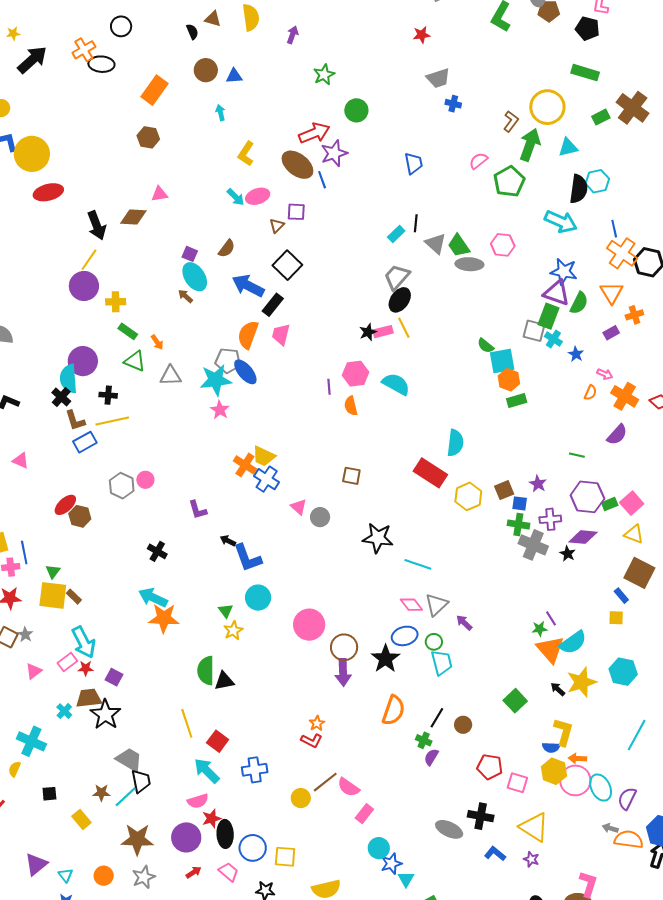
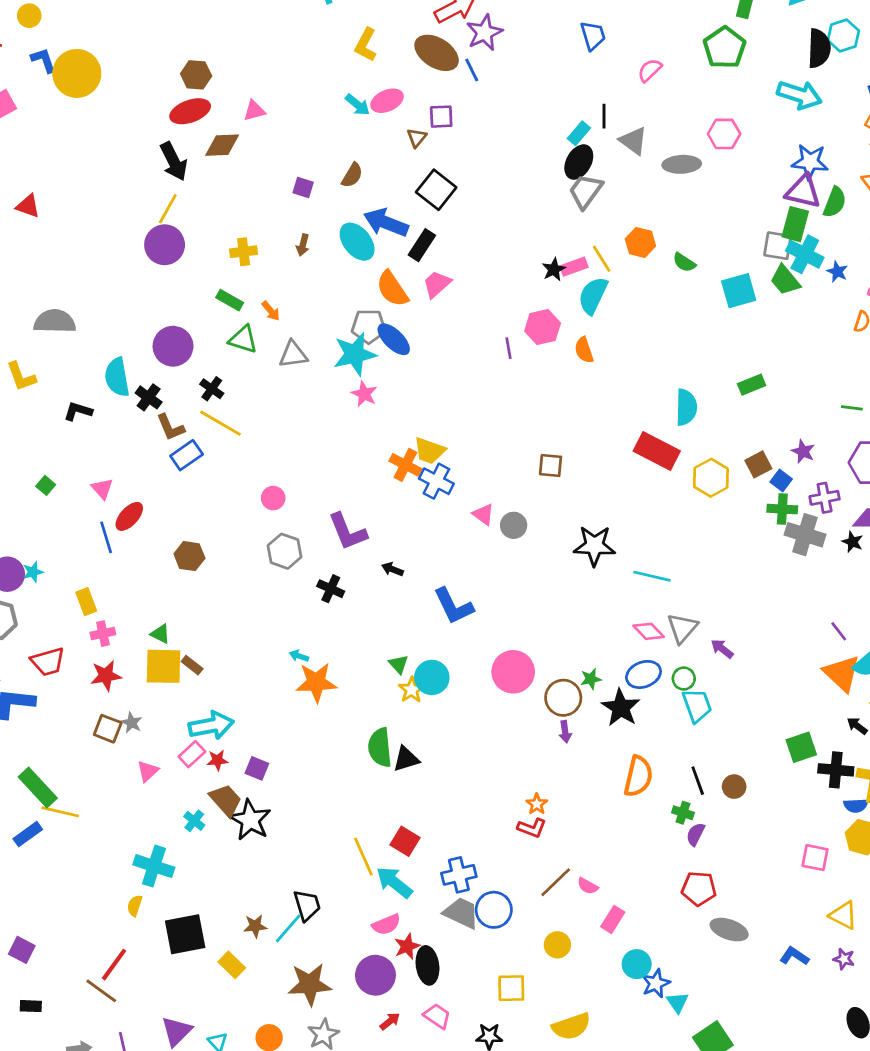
brown hexagon: (148, 137) -> (196, 75), moved
pink semicircle: (478, 161) -> (650, 70), moved
red ellipse: (48, 192) -> (190, 111), moved
green trapezoid: (459, 246) -> (785, 280), moved
cyan ellipse: (195, 277) -> (357, 242), moved
brown arrow: (185, 296) -> (303, 245), turned -112
black ellipse: (400, 300) -> (579, 162), moved
yellow cross: (116, 302) -> (244, 252), moved
pink trapezoid: (281, 334) -> (437, 284), turned 40
orange semicircle: (248, 335) -> (392, 289), turned -48
cyan cross: (553, 339) -> (805, 254), size x1.5
green semicircle: (486, 346) -> (684, 263), moved
cyan semicircle: (69, 379) -> (117, 377), moved
orange hexagon: (509, 380) -> (640, 243), moved
cyan semicircle: (396, 384) -> (593, 296), moved, turned -88
black cross: (108, 395) -> (212, 389), turned 36
green rectangle: (517, 400) -> (752, 385), moved
orange semicircle: (351, 406) -> (584, 350), moved
yellow line: (112, 421) -> (220, 423), turned 48
pink triangle: (21, 461) -> (102, 489), turned 30
gray hexagon: (122, 486) -> (285, 551), moved
blue square: (520, 503) -> (781, 480), turned 35
red ellipse: (65, 505) -> (129, 516), moved
purple L-shape: (198, 510) -> (348, 532), size x1.5
black cross: (157, 551) -> (331, 589), moved
blue line: (24, 552) -> (106, 537), moved
blue L-shape: (248, 558) -> (454, 606), moved
green triangle: (53, 571) -> (160, 634), turned -35
cyan arrow: (153, 598) -> (299, 656), size x0.5
cyan circle: (258, 598) -> (432, 677), moved
green star: (539, 629) -> (591, 679), moved
cyan arrow: (84, 642) -> (211, 725), turned -68
purple arrow: (343, 672) -> (565, 732), size x0.6
brown trapezoid: (89, 698) -> (226, 800), turned 60
green square: (515, 701) -> (801, 747), turned 30
black line: (437, 718) -> (698, 781), turned -45
yellow line: (187, 723) -> (363, 857), moved
gray trapezoid: (129, 760) -> (461, 913), moved
red pentagon: (490, 767) -> (699, 889), moved
pink semicircle: (348, 787) -> (588, 886), size x0.7
black square: (49, 794) -> (185, 934), size x2.0
yellow circle: (301, 798) -> (557, 945), moved
black cross: (481, 816) -> (836, 770), moved
yellow triangle: (534, 827) -> (843, 915), size x0.7
blue circle: (253, 848) -> (494, 910), moved

